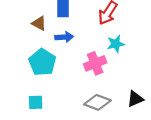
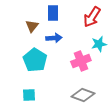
brown triangle: (39, 23) -> (32, 26), turned 40

